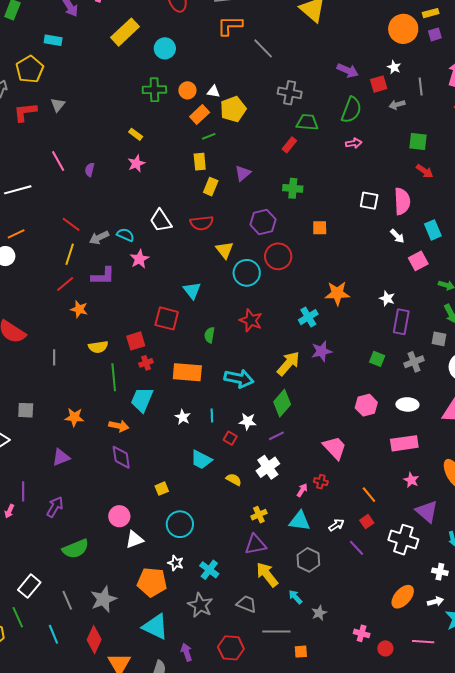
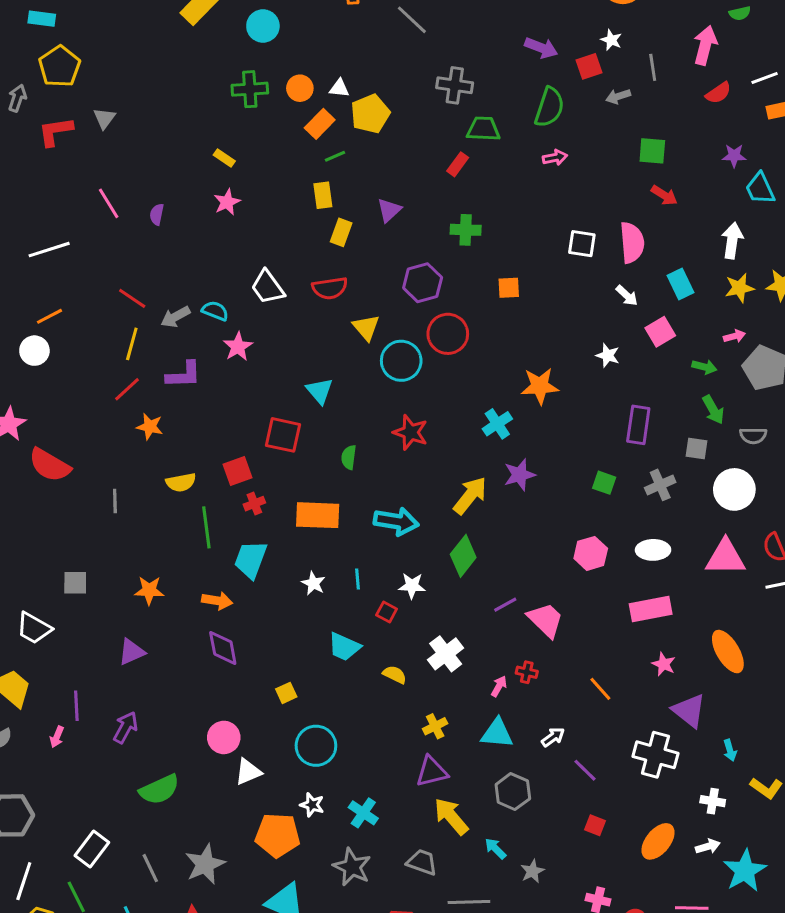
cyan rectangle: (53, 40) -> (42, 19), moved
white star: (387, 298) -> (608, 355), moved
purple line: (276, 436) -> (505, 605), moved
red square: (367, 522) -> (595, 825), moved, turned -32

